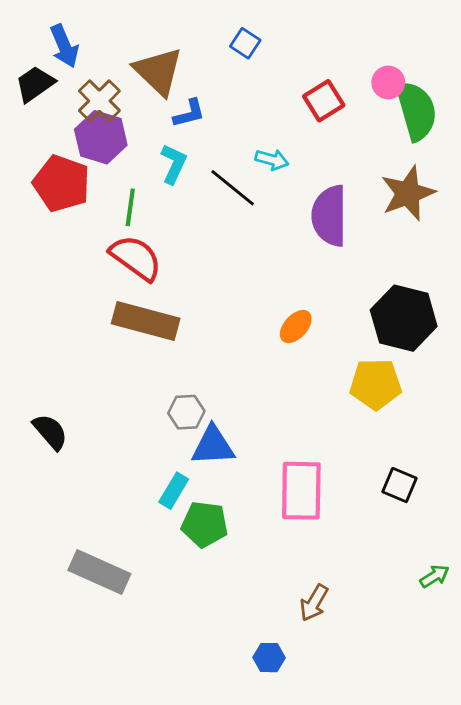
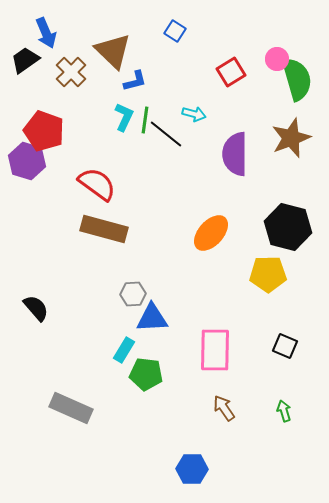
purple hexagon: (101, 137) -> (27, 161), moved
green line: (130, 207) -> (145, 120), moved
orange ellipse: (296, 327) -> (211, 233), size x1.5
green arrow: (435, 576) -> (284, 411), moved, turned -75
brown arrow: (314, 603) -> (224, 408), moved, turned 116
blue hexagon: (269, 658) -> (192, 469), size x1.4

